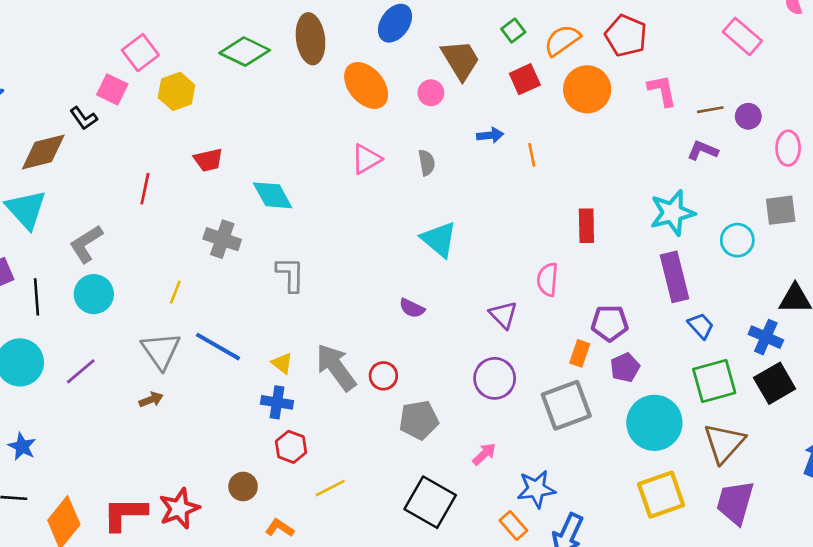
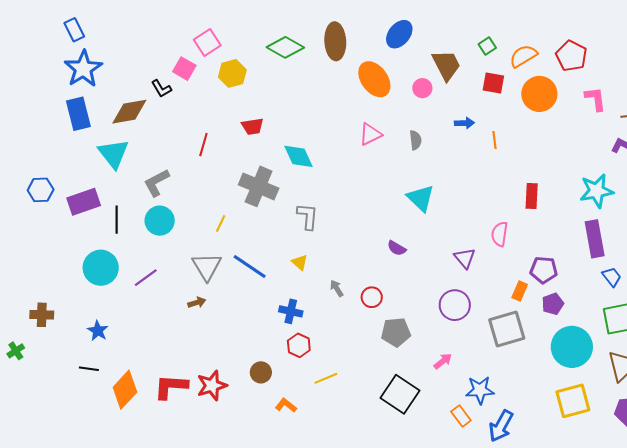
red square: (525, 79) -> (493, 83), turned 30
gray cross: (222, 239) -> (259, 186), size x1.4
yellow triangle: (282, 363) -> (300, 262), moved
gray arrow: (336, 367) -> (337, 288), size x0.5

